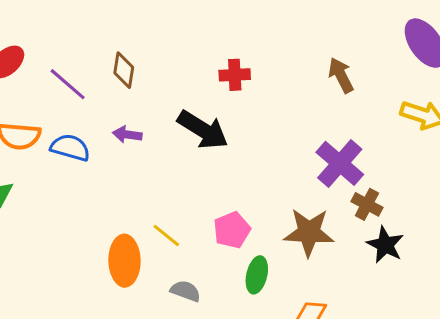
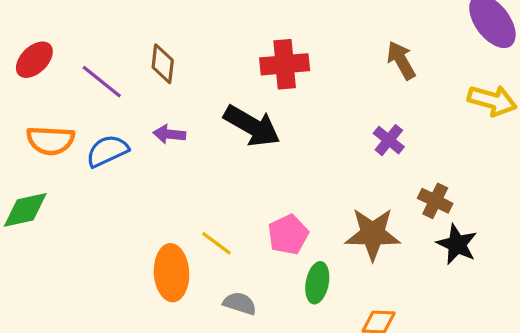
red cross: (235, 75) -> (285, 64), size x1.4
blue semicircle: (70, 148) -> (107, 151), turned -39
purple cross: (340, 163) -> (389, 140), moved, size x0.6

